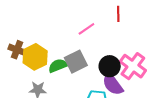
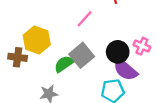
yellow hexagon: (35, 57) -> (37, 40), moved
pink cross: (133, 66) -> (142, 46), size x0.6

